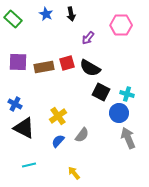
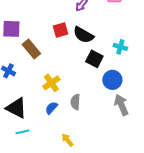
brown rectangle: (44, 67) -> (31, 49), moved, turned 60
cyan cross: (127, 94) -> (120, 47), moved
black triangle: (24, 128) -> (16, 108), moved
gray semicircle: (82, 135) -> (75, 102), turned 147

